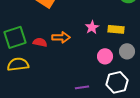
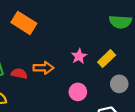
yellow rectangle: (116, 29) -> (107, 59), turned -49
pink circle: (105, 56) -> (78, 92), moved

